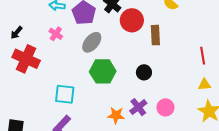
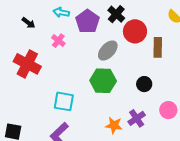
black arrow: (16, 33) -> (29, 23), moved, turned -96
gray ellipse: (92, 42) -> (108, 51), moved
pink circle: (165, 107) -> (168, 110), moved

